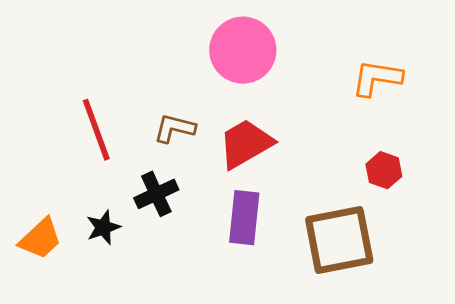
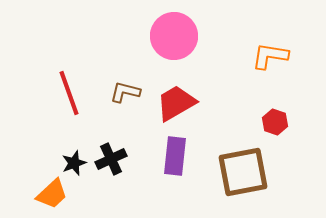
black cross: (156, 194) -> (111, 159), moved
orange trapezoid: (40, 239) -> (52, 194), moved

